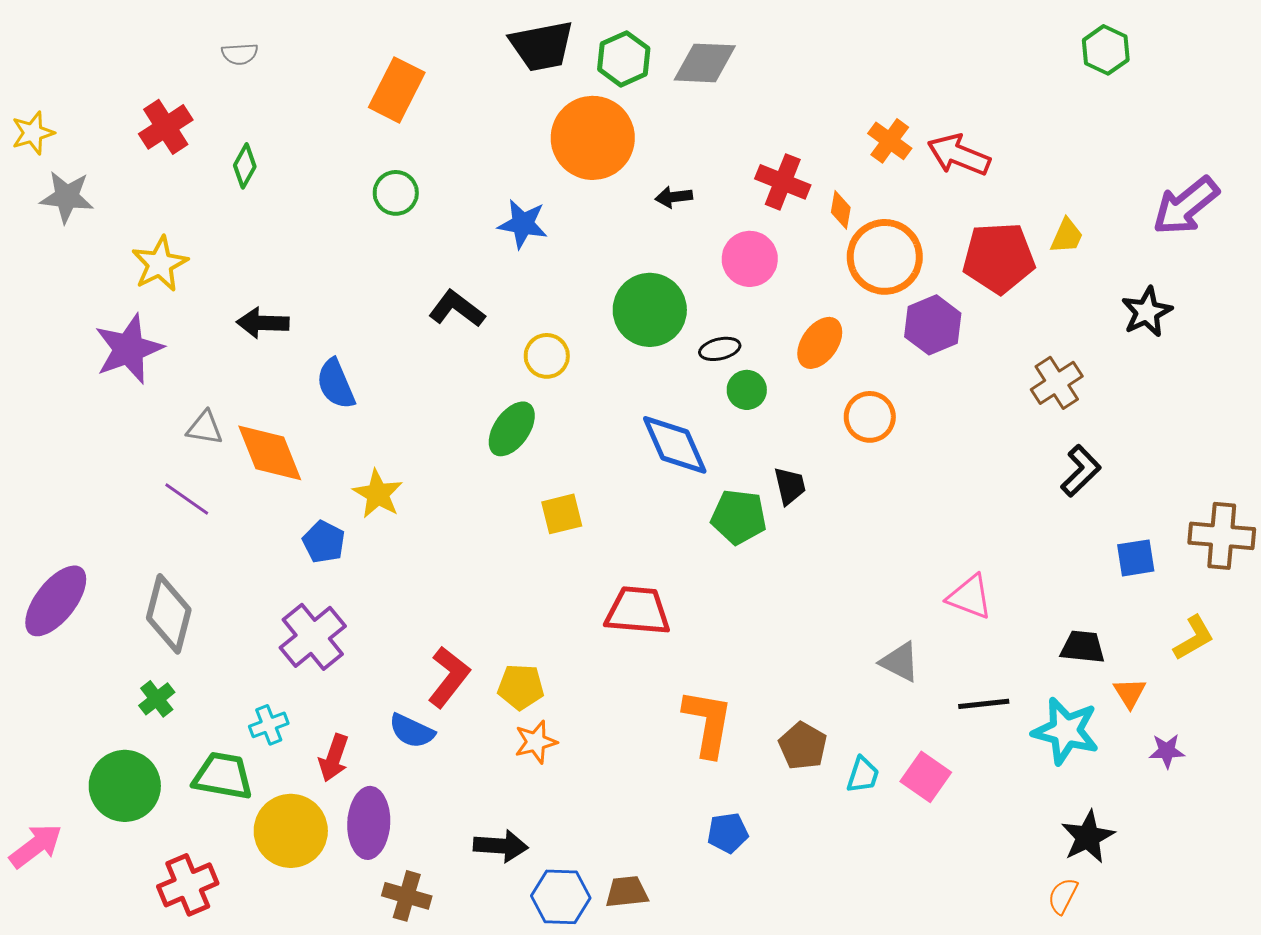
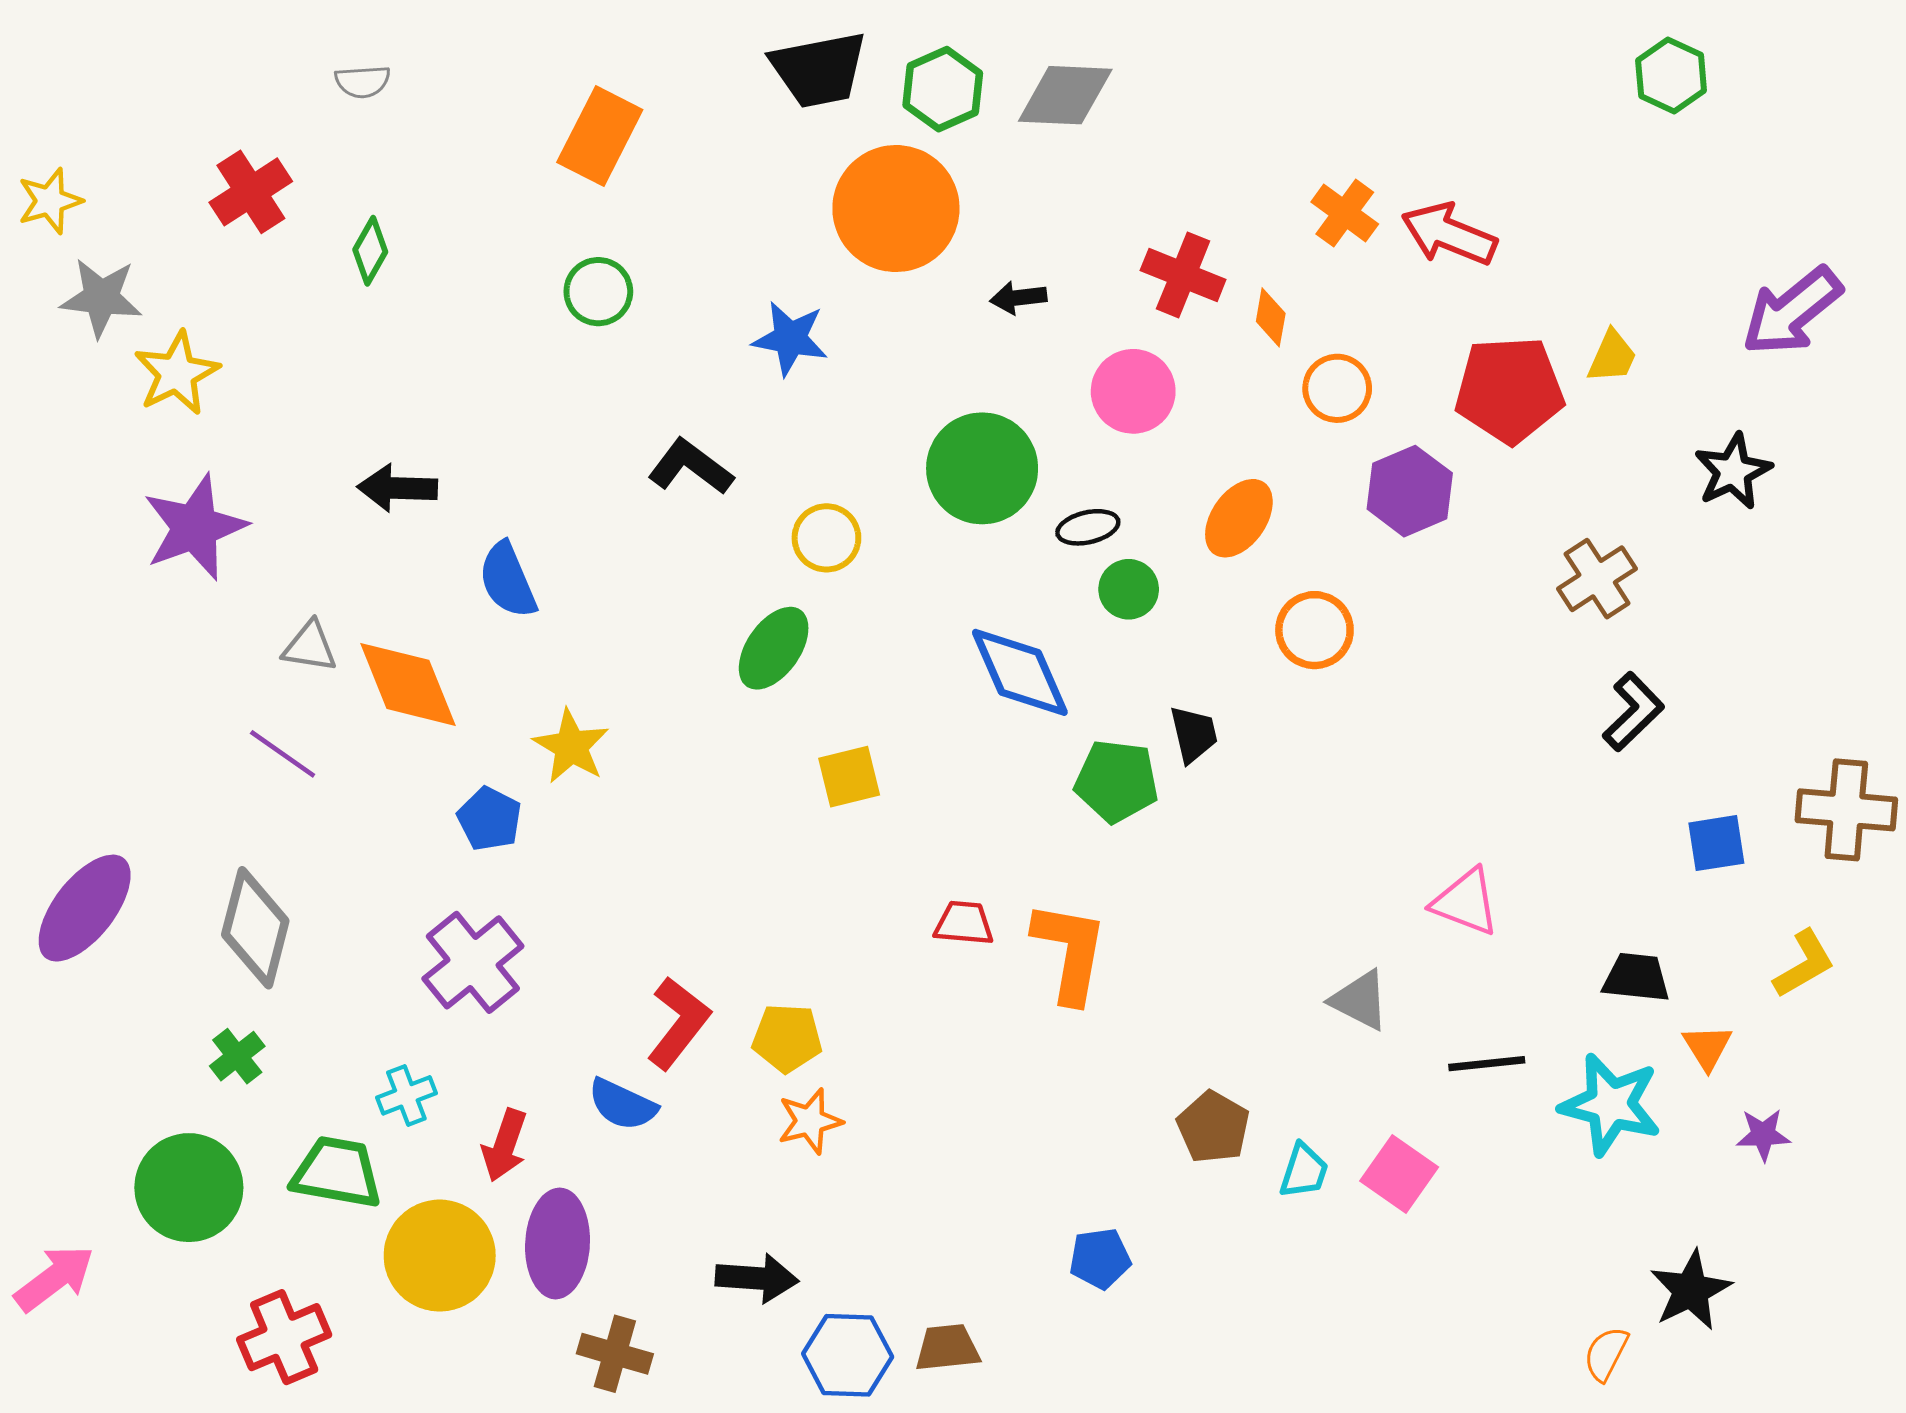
orange circle: (885, 257) -> (1337, 388), size x0.6
yellow star: (160, 264) -> (177, 373), moved
red trapezoid: (638, 611) -> (964, 923), size x0.6
orange L-shape: (708, 723) -> (1070, 952), moved
black star: (1088, 837) -> (1691, 1290), moved

